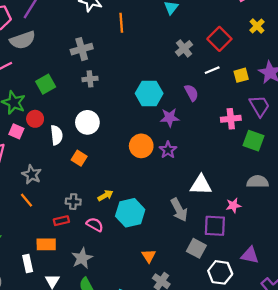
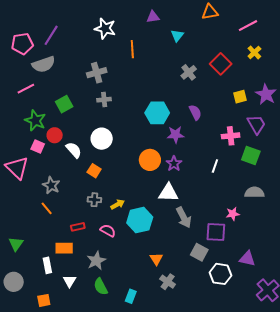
white line: (212, 70) -> (215, 166), moved, turned -48
white semicircle: (57, 135) -> (74, 150), turned -36
white triangle: (201, 185) -> (168, 193), moved
gray cross: (73, 202) -> (94, 200), moved

